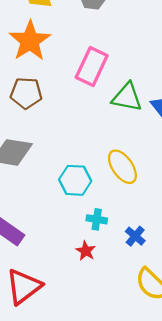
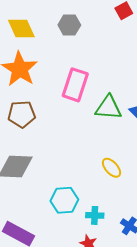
yellow ellipse: (122, 167) -> (111, 168), size x0.7
cyan hexagon: (75, 180) -> (64, 200), moved

